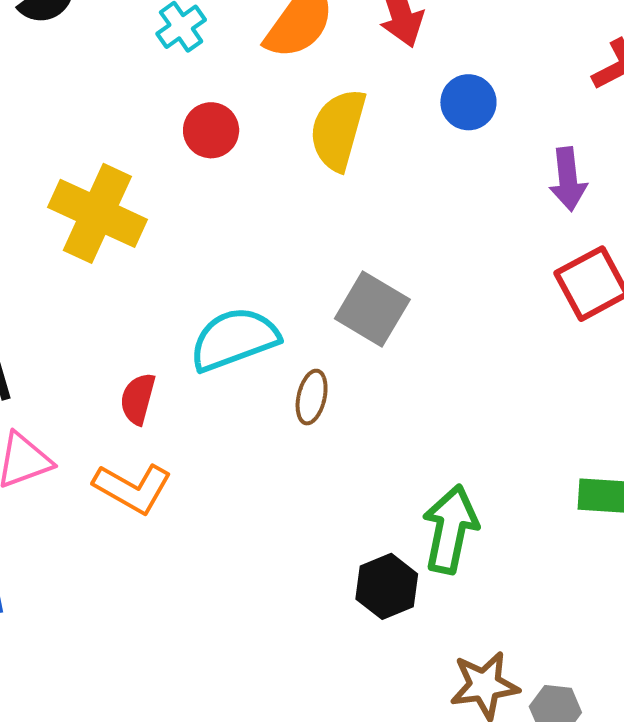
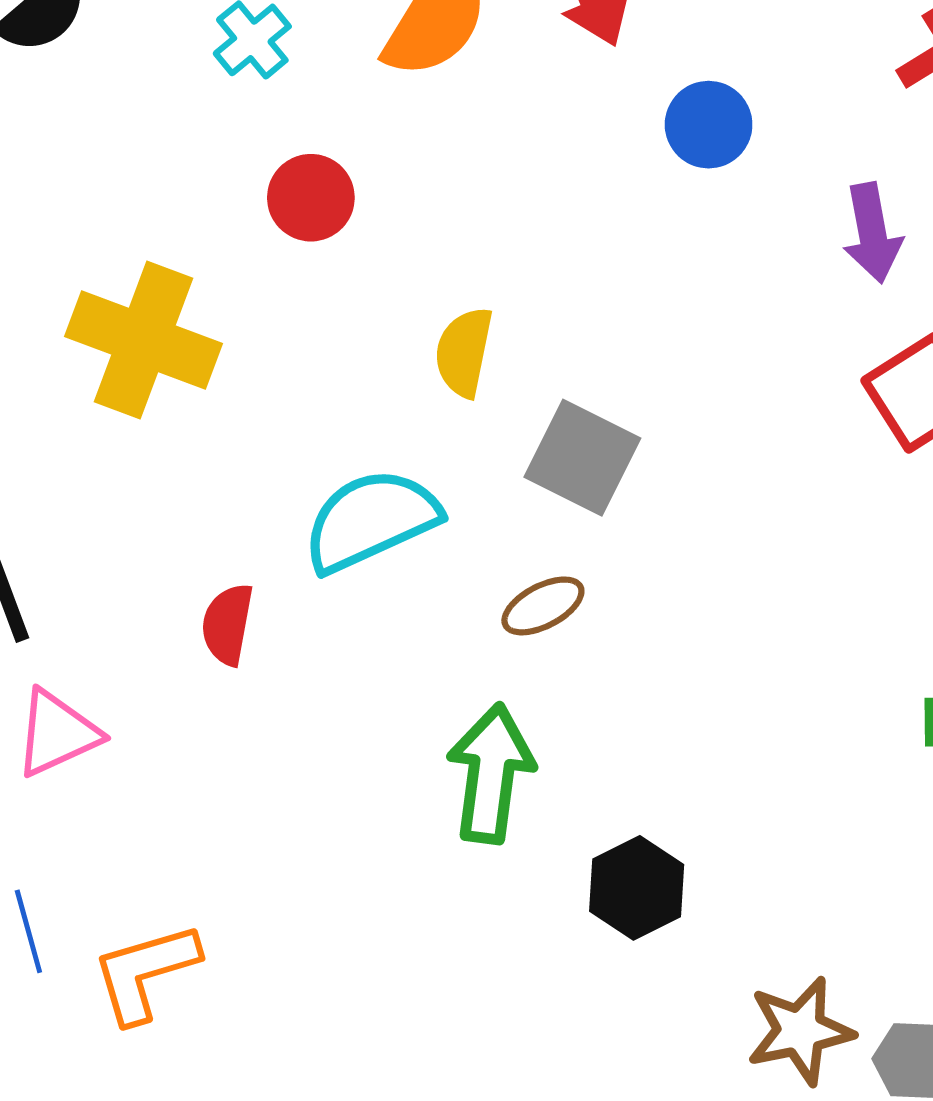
yellow semicircle: (338, 130) -> (464, 352), moved, size x0.7
brown ellipse: (312, 397) -> (543, 606), moved, turned 54
orange L-shape: (133, 488) -> (145, 972), moved, turned 138
green arrow: (450, 529) -> (491, 773), moved

